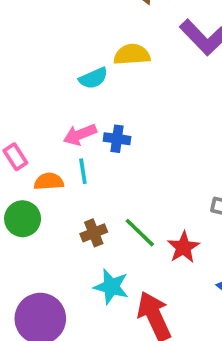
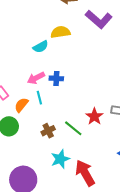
orange semicircle: (49, 181) -> (21, 105), turned -42
red star: (183, 247) -> (94, 116), moved
cyan star: (111, 287) -> (60, 159), turned -30

